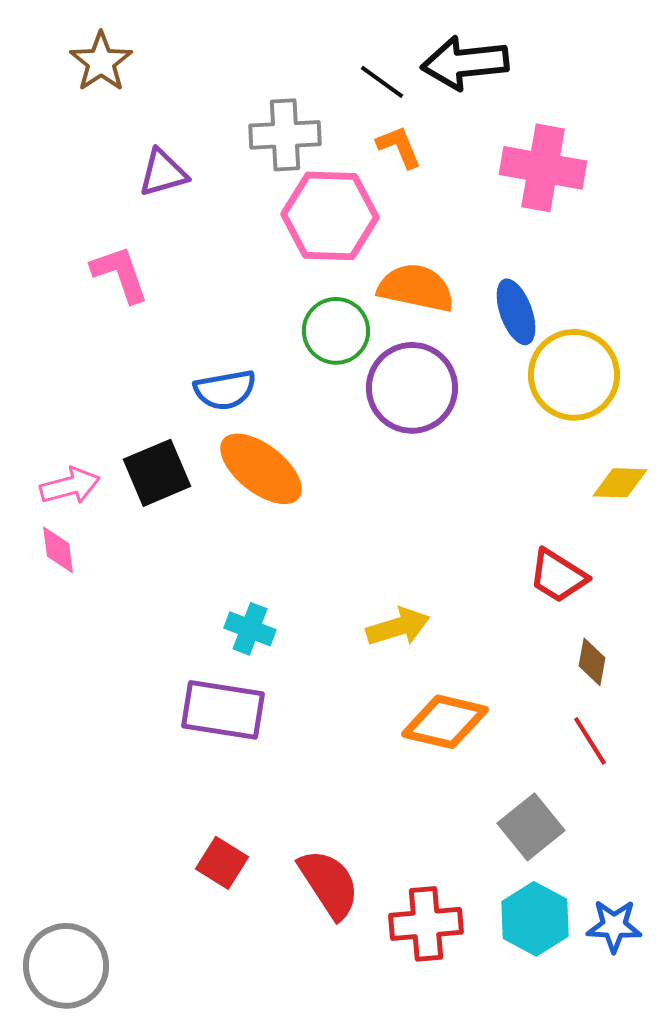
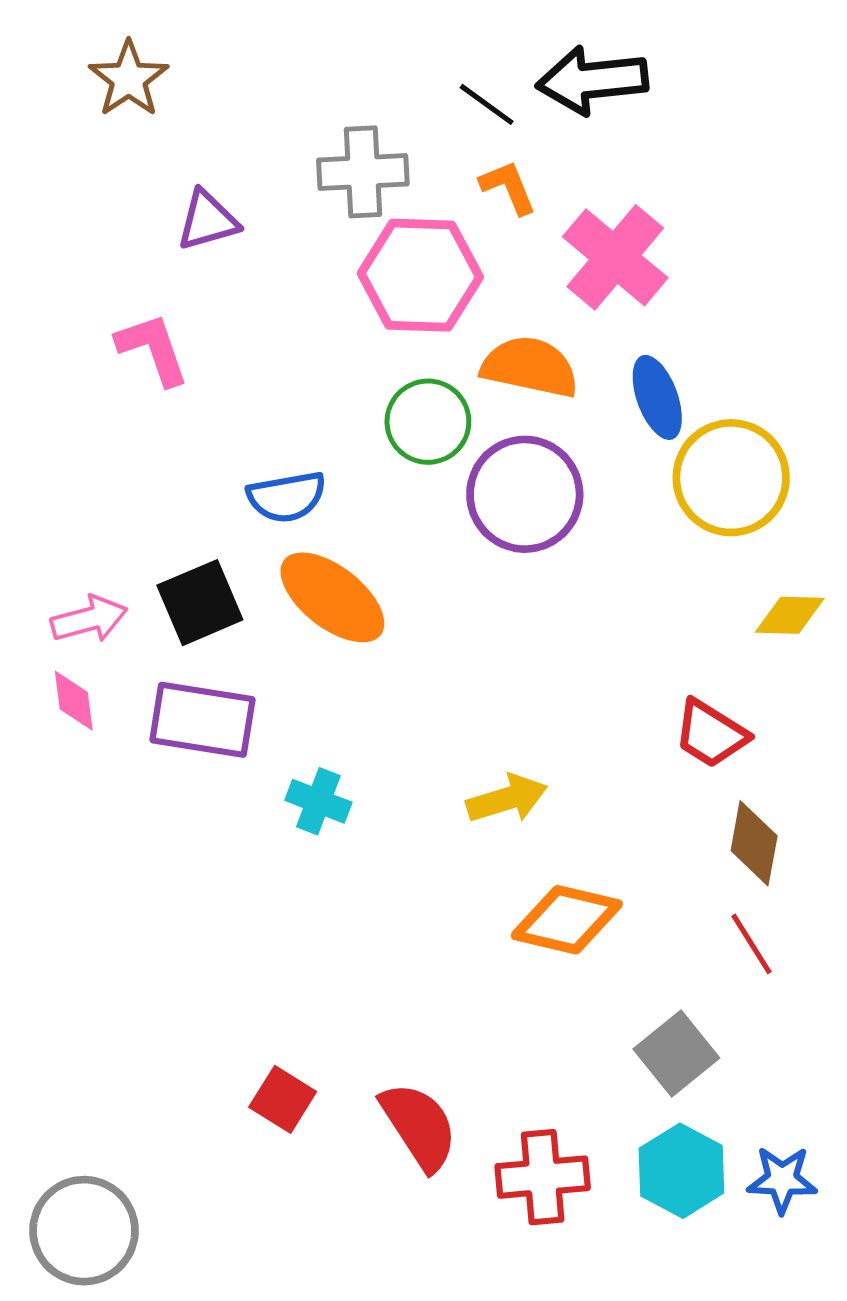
pink cross: (543, 168) -> (615, 257), moved, turned 30
brown diamond: (592, 662) -> (754, 843), size x1.4
purple rectangle: (223, 710) -> (202, 720), moved

